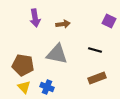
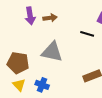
brown arrow: (63, 24) -> (50, 18), moved
black line: (95, 50) -> (87, 34), moved

